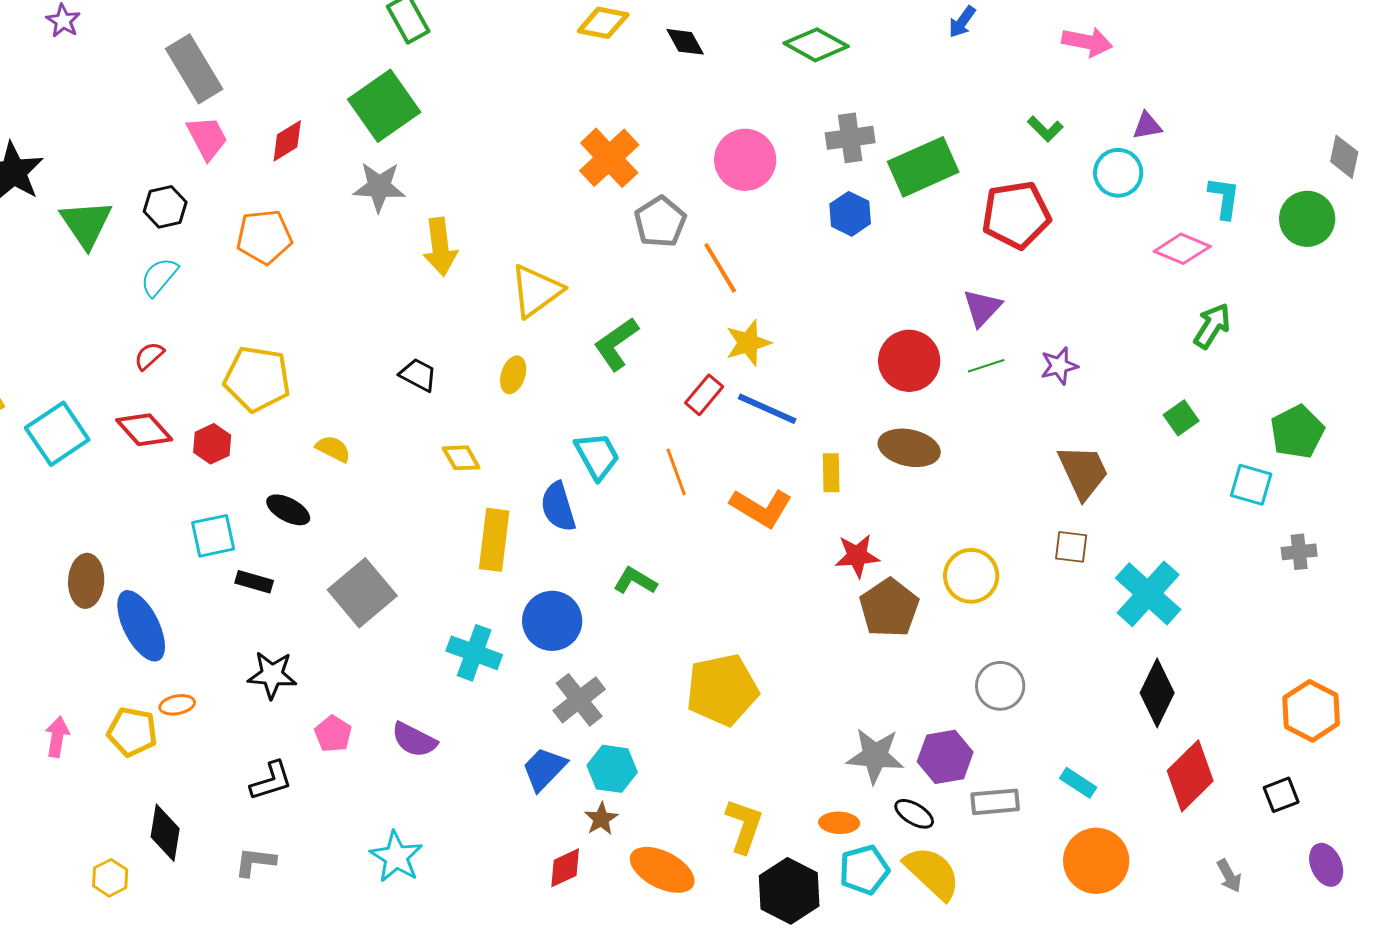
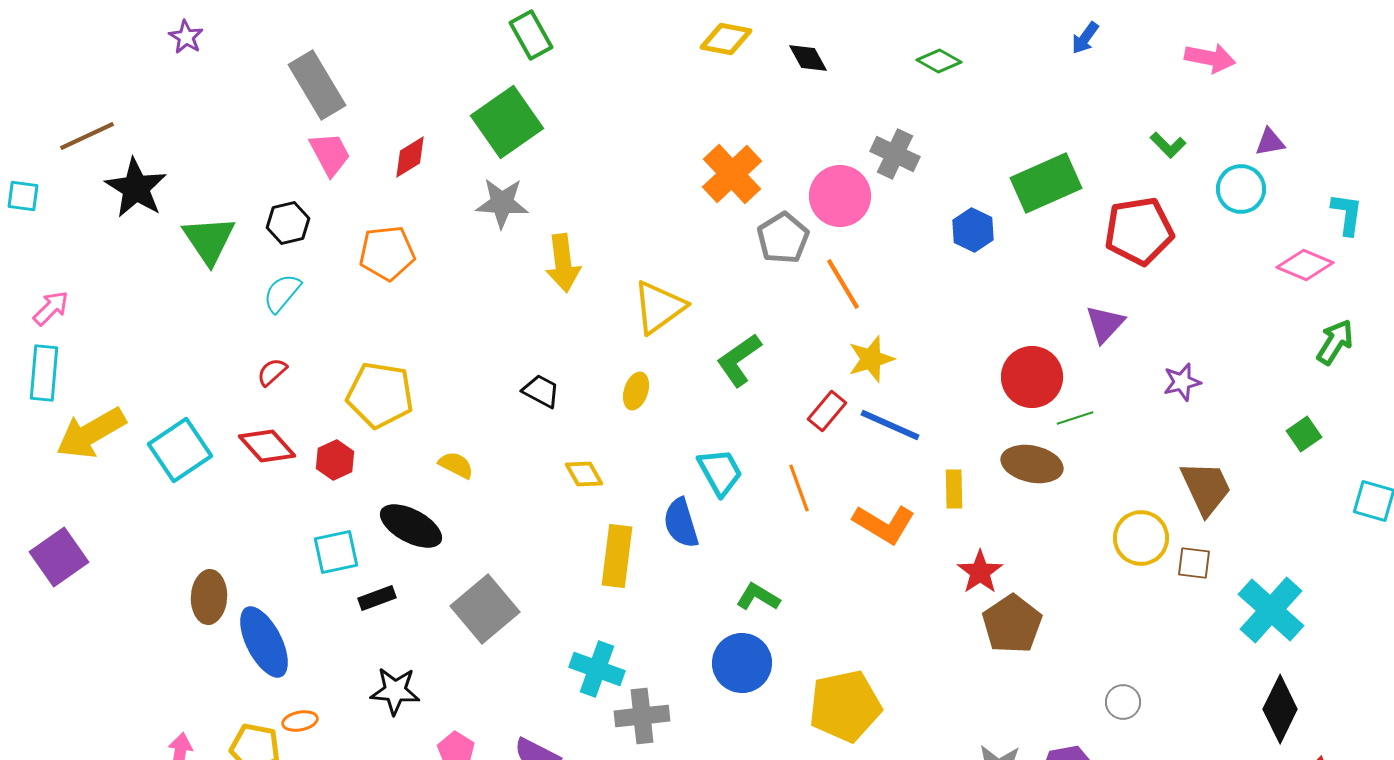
green diamond: (816, 45) -> (939, 61), size x0.7
gray cross: (850, 138) -> (895, 154), moved, turned 33
pink circle: (745, 160) -> (840, 196), moved
green line: (986, 366) -> (1075, 418), moved
black ellipse: (288, 510) -> (411, 526), size x1.4
red star: (857, 556) -> (980, 572), turned -30
yellow circle: (971, 576) -> (1141, 538), moved
black rectangle: (254, 582) -> (377, 598), turned -36
blue circle: (552, 621) -> (742, 663), moved
gray circle: (1000, 686) -> (1123, 702), size x0.7
gray cross: (579, 700) -> (642, 716), moved, turned 32

